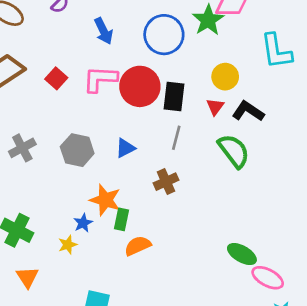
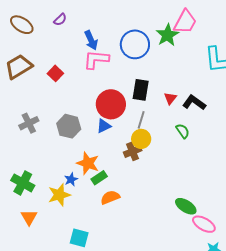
yellow circle: (225, 77) -> (141, 139), moved
pink L-shape: (100, 79) -> (96, 60), moved
red circle: (140, 86) -> (111, 104), moved
green semicircle: (234, 151) -> (183, 131), size x0.6
green rectangle: (122, 219) -> (99, 178), turned 42
yellow star: (68, 245) -> (59, 195), size x1.6

